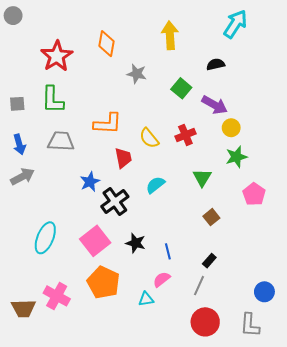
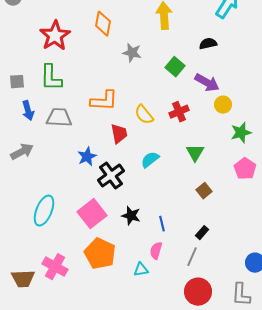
blue arrow: (19, 144) -> (28, 111), moved
green star: (236, 157) -> (241, 133), moved
pink semicircle: (162, 279) -> (156, 251), turned -36

